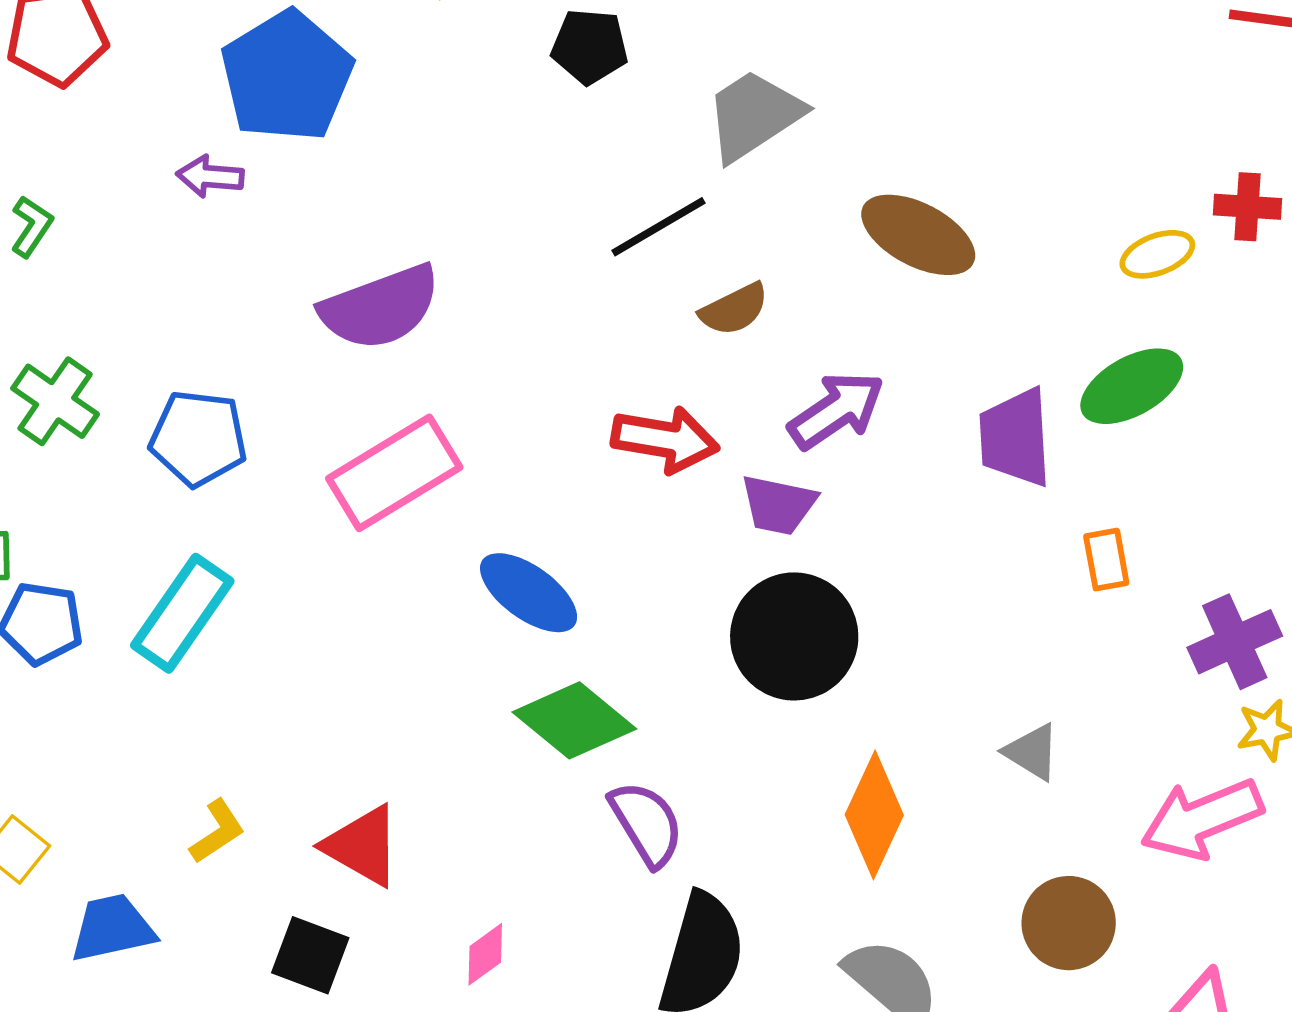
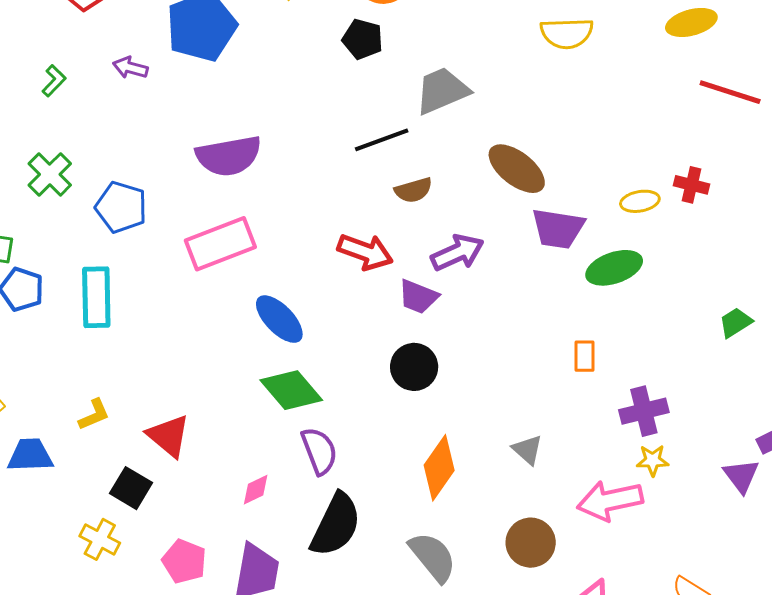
purple arrow: (210, 176) -> (130, 68), moved
purple trapezoid: (1015, 438) -> (558, 229), moved, turned -88
cyan rectangle: (182, 613) -> (96, 297), turned -46
black circle: (794, 636) -> (414, 367), size x0.7
pink diamond: (485, 954) -> (256, 490), moved

